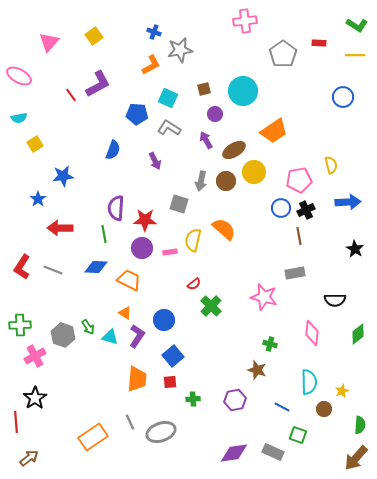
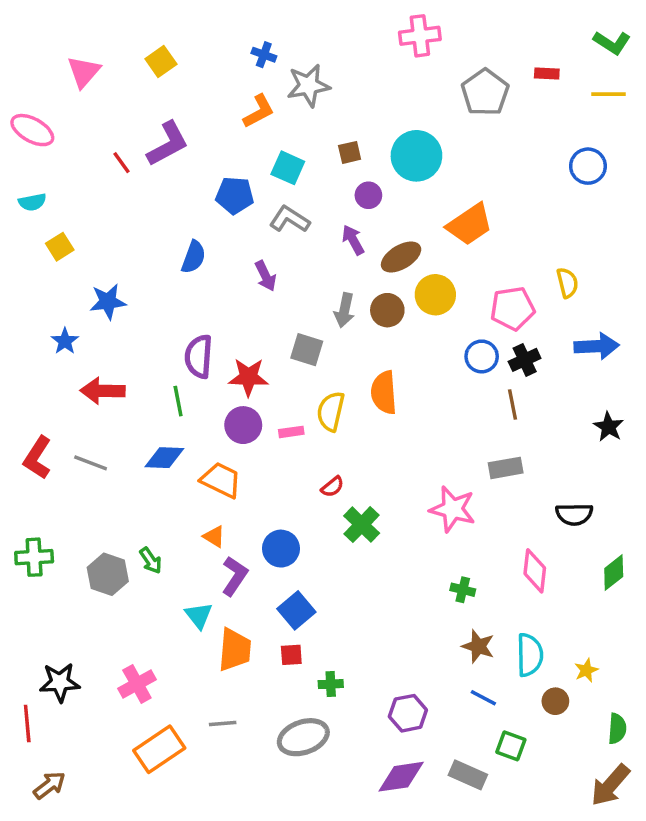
orange semicircle: (224, 229) -> (384, 392), turned -135
cyan triangle: (110, 337) -> (199, 615), moved, turned 36
pink cross: (35, 356) -> (137, 684), moved
brown star: (257, 370) -> (478, 646), moved
black star: (35, 398) -> (60, 682), turned 30
purple hexagon: (235, 400) -> (408, 713), moved
gray line: (130, 422) -> (223, 723), turned -70
gray ellipse: (161, 432) -> (303, 737), moved

